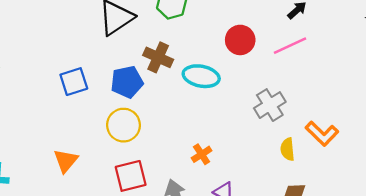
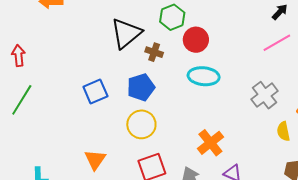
red circle: (240, 40) -> (196, 40), moved
brown cross: (158, 57) -> (154, 52), moved, size x0.7
orange cross: (202, 154) -> (210, 143), size x1.5

